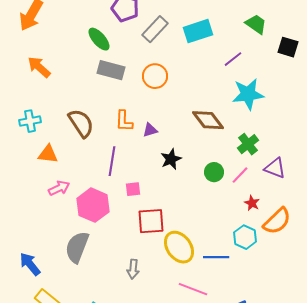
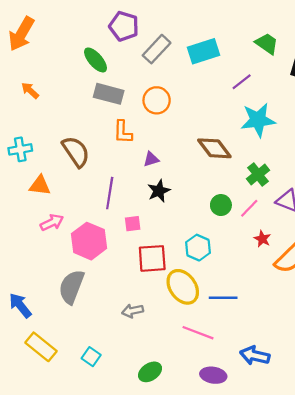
orange arrow: (39, 67) -> (30, 91), size x0.7
orange L-shape: (124, 121) -> (123, 132), moved
black star: (171, 159) -> (159, 191), moved
cyan hexagon: (245, 237) -> (198, 248), moved
gray arrow: (133, 269) -> (133, 311), turned 72

